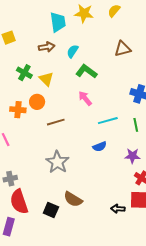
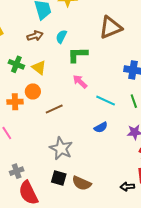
brown triangle: (123, 49) -> (111, 27), size x1.4
green L-shape: (86, 71) -> (78, 55), turned -30
cyan line: (108, 121) -> (106, 101), turned 48
black square: (51, 210) -> (59, 178), moved

